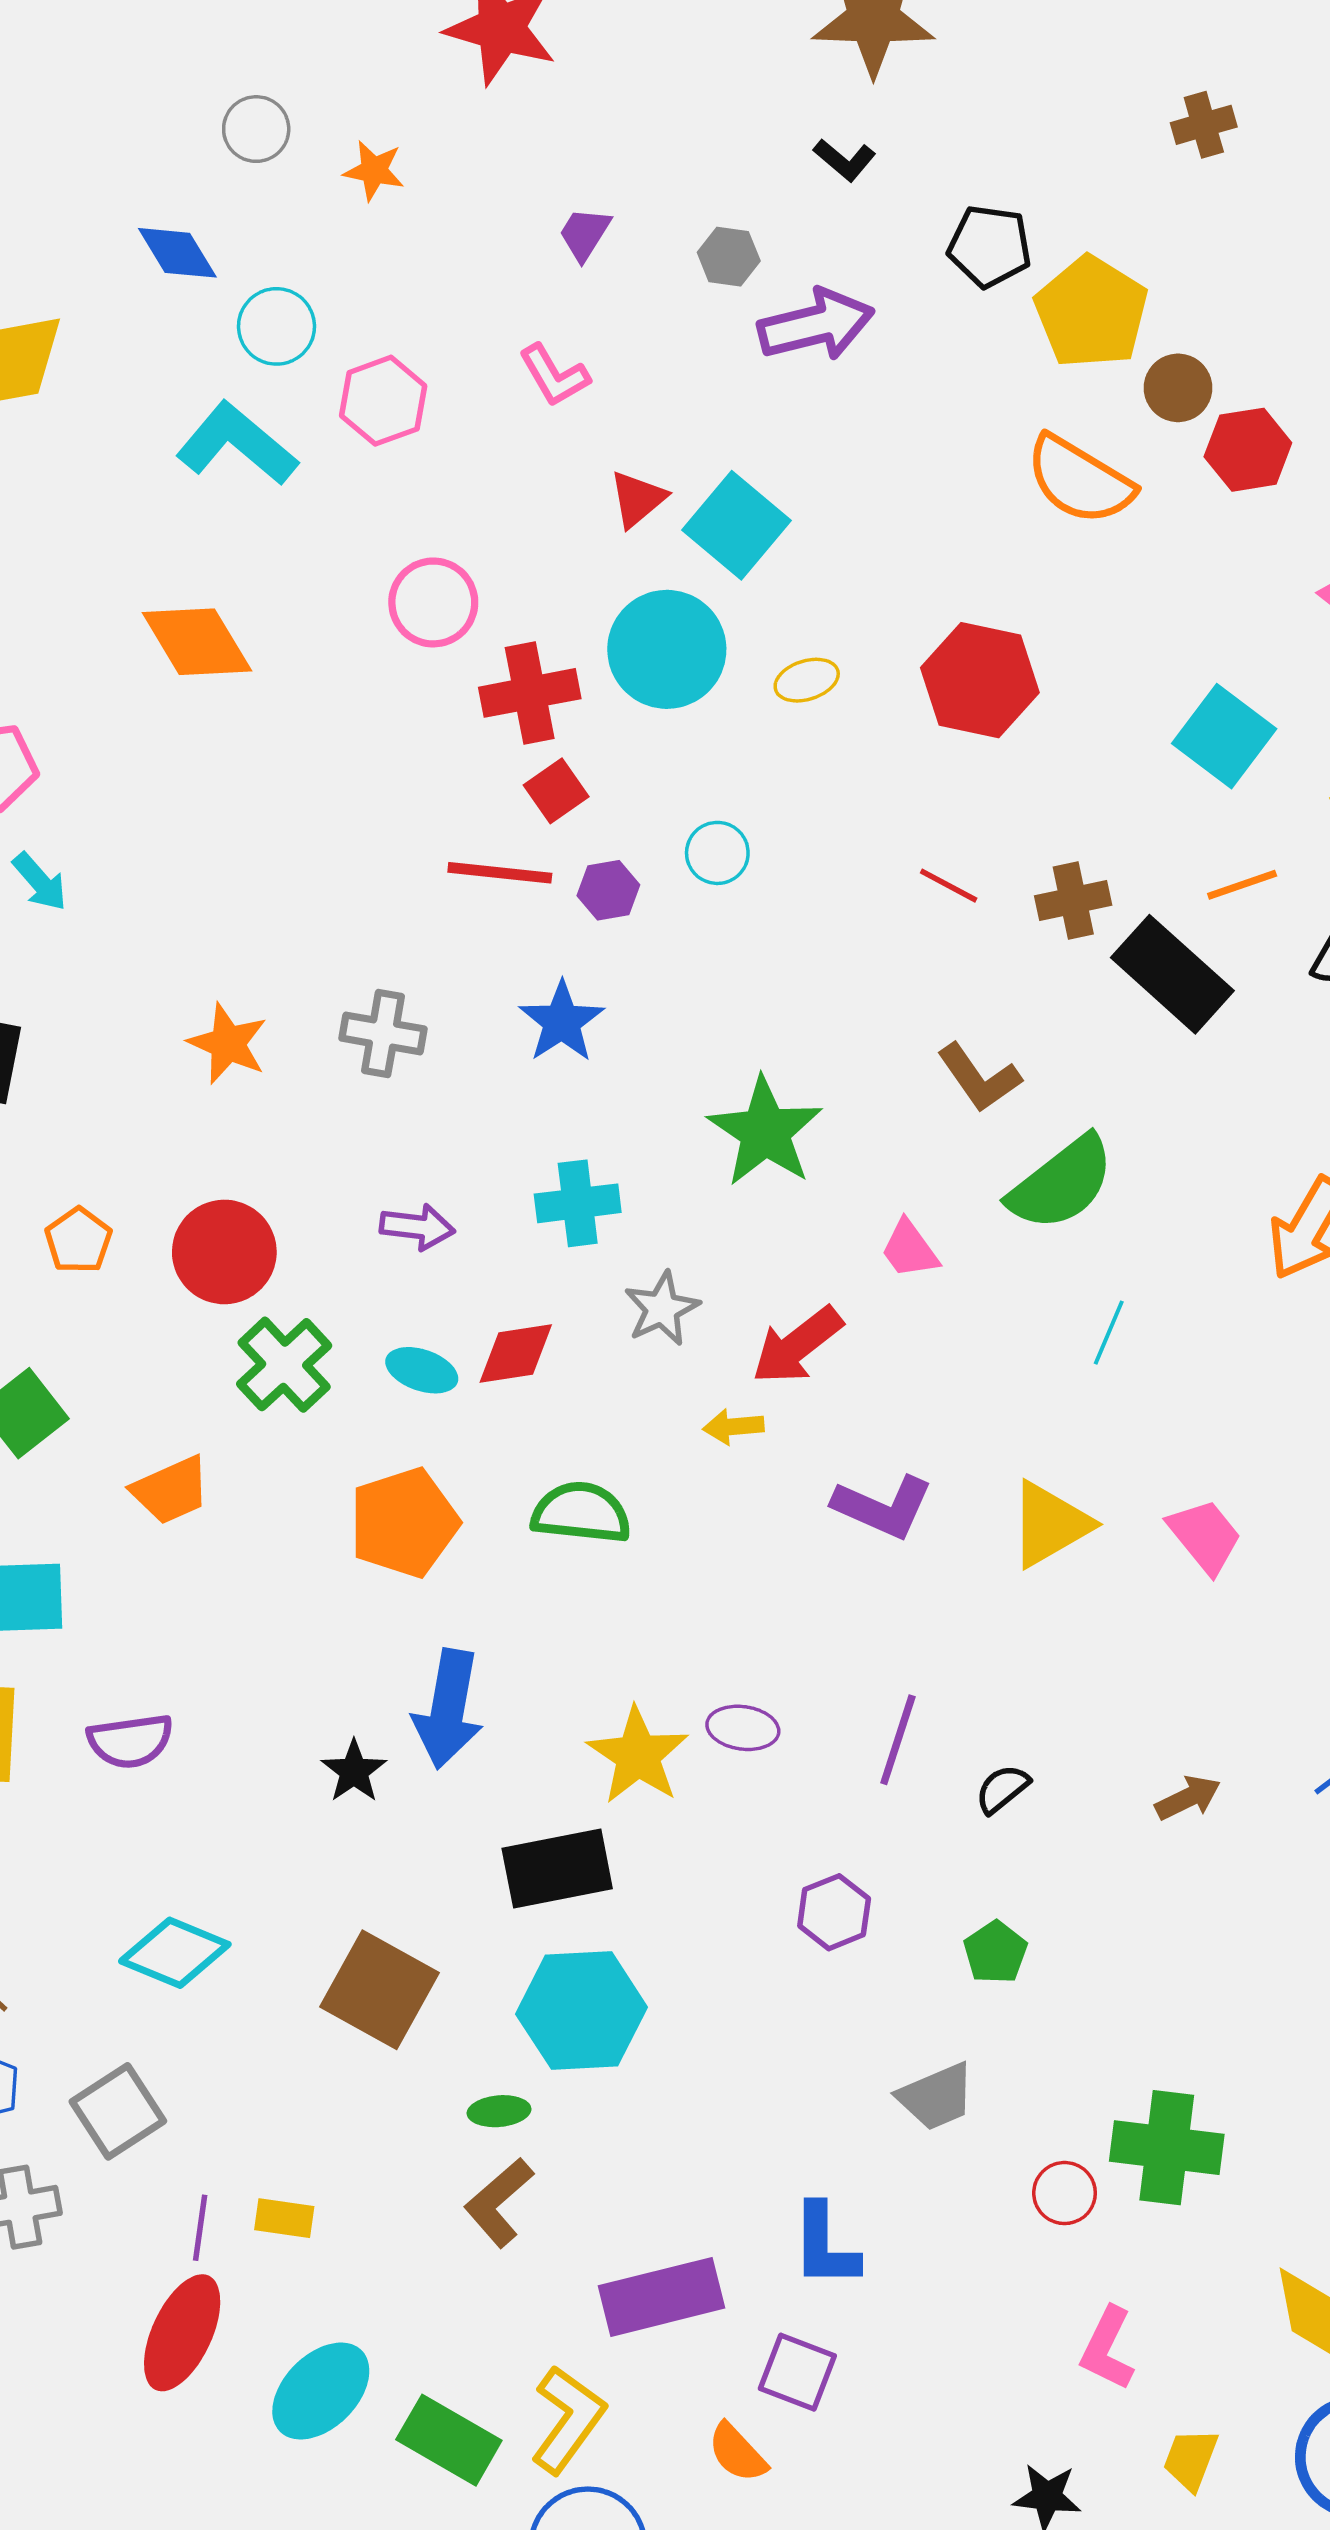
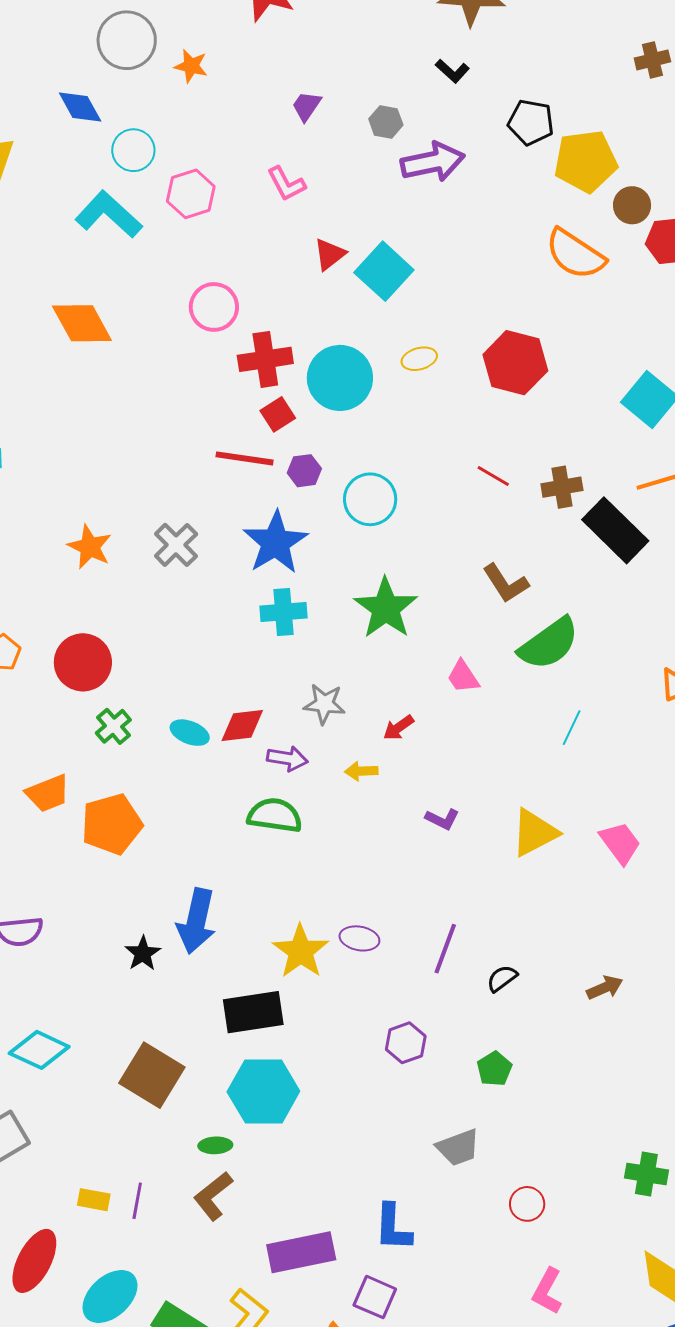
gray circle: (256, 129) -> (127, 40), size x1.6
yellow pentagon: (1091, 312) -> (586, 161), turned 30
cyan circle: (667, 649) -> (340, 378), moved
cyan circle: (717, 853) -> (370, 499), moved, size x1.5
blue star: (562, 1022) -> (275, 542), size x1.4
gray cross: (383, 1034) -> (176, 545), turned 33
cyan cross: (578, 1203) -> (283, 612), moved
purple arrow: (417, 1227) -> (287, 759), moved
gray star: (662, 1309) -> (324, 704), turned 30
red arrow: (797, 1345) -> (398, 728), size x0.6
green cross: (284, 1365) -> (113, 726), size x0.7
purple L-shape: (883, 1507) -> (442, 819), size x0.6
orange pentagon: (404, 1523) -> (112, 824), moved
green cross: (1167, 2148) -> (646, 1174), moved, size x0.7
purple line: (200, 2228) -> (137, 1201), moved

